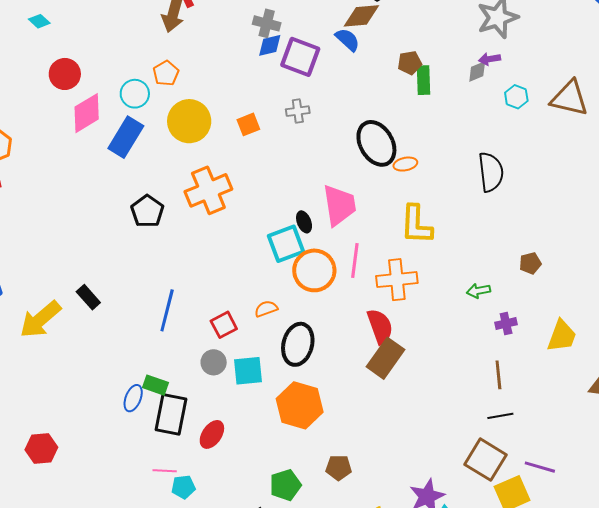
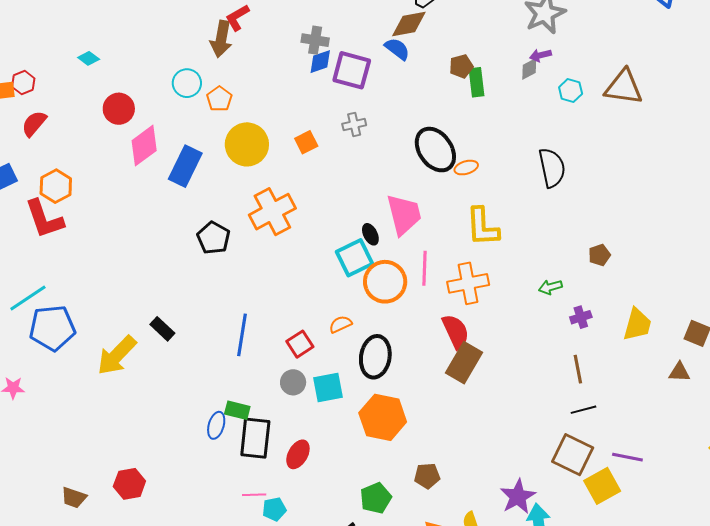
cyan circle: (135, 94) -> (187, 83), moved

